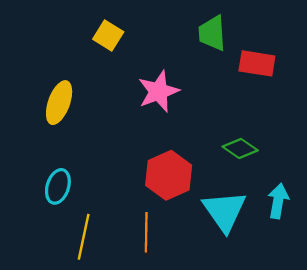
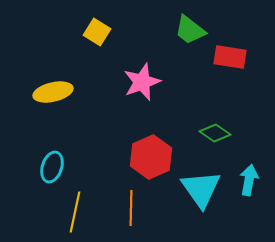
green trapezoid: (212, 33) -> (190, 30), turned -48
yellow ellipse: (59, 103) -> (53, 92), turned 57

